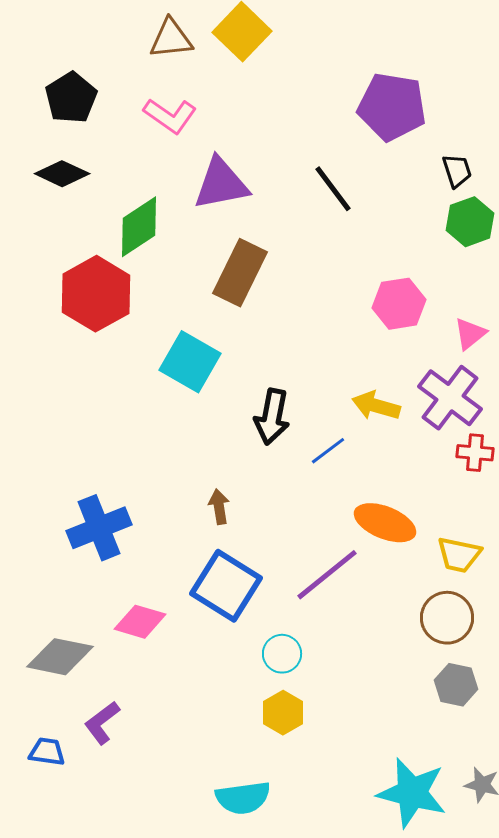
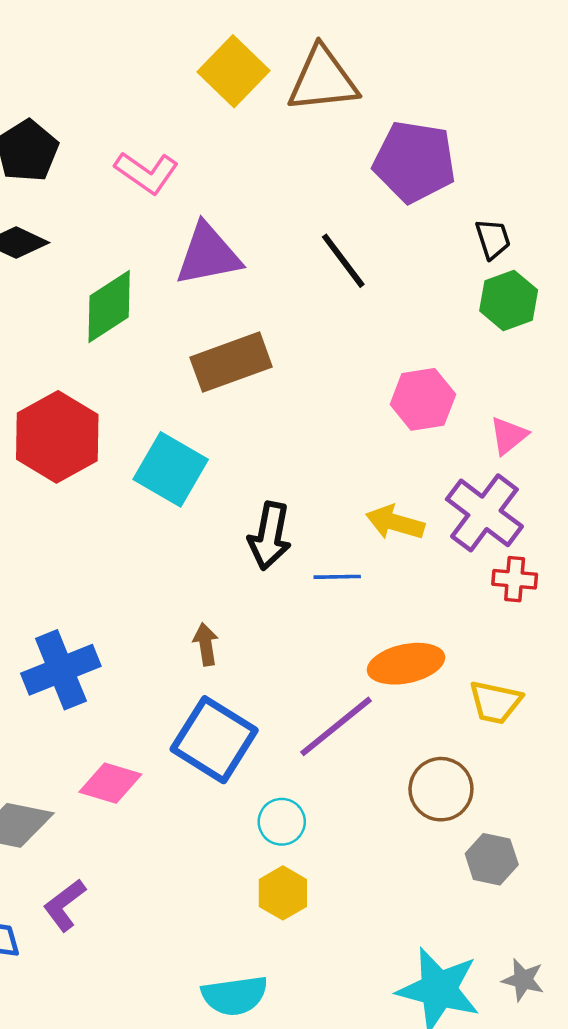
brown triangle: (171, 39) -> (323, 80), moved, size x1.4
brown rectangle: (240, 273) -> (231, 362), turned 44
red hexagon: (96, 294) -> (57, 437), moved
blue line: (328, 451) -> (337, 577), turned 36
orange ellipse: (385, 523) -> (406, 664), turned -34
brown circle: (447, 618) -> (441, 789), moved

